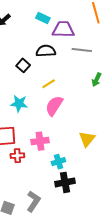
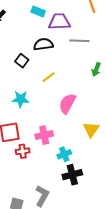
pink semicircle: (54, 106) -> (67, 104), moved

